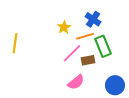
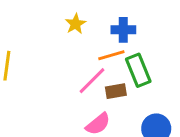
blue cross: (93, 19) -> (123, 30), turned -35
yellow star: (64, 27) -> (76, 24), moved

